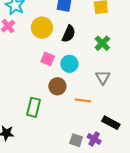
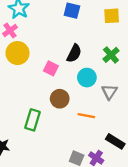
yellow circle: (42, 28) -> (17, 53), moved
black semicircle: (69, 34) -> (74, 53), moved
cyan circle: (69, 64) -> (87, 78), moved

